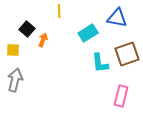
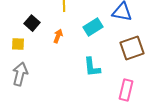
orange arrow: (43, 40) -> (58, 36), moved
cyan L-shape: (100, 63) -> (92, 67), moved

